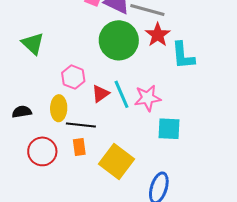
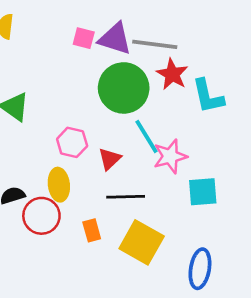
cyan line: (122, 94) -> (146, 136), moved
black line: (81, 125) -> (126, 197), moved
red circle: (42, 151) -> (41, 216), moved

